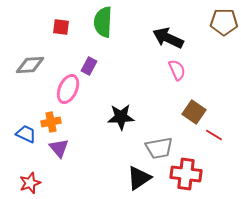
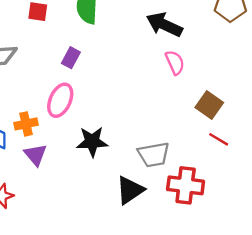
pink ellipse: (68, 89) -> (60, 100), moved
brown square: (194, 112) -> (209, 105), moved
black star: (121, 117) -> (92, 142), moved

